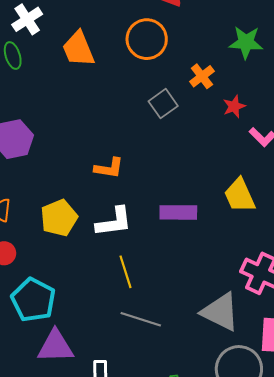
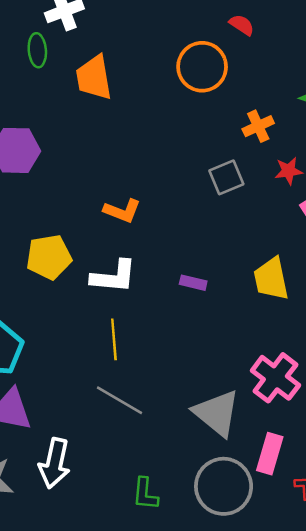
orange trapezoid: (78, 49) -> (94, 78), moved
gray square: (163, 104) -> (226, 177), moved
purple rectangle: (178, 212) -> (193, 283), size x0.6

